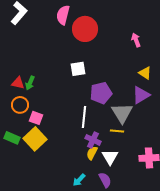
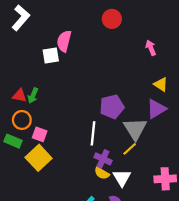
pink semicircle: (63, 15) -> (64, 41), moved
red circle: (85, 29) -> (112, 19), moved, size x0.7
white square: (78, 69) -> (51, 56), moved
yellow line: (117, 131) -> (130, 149), turned -48
green rectangle: (12, 138) -> (13, 141), moved
yellow semicircle: (92, 153) -> (102, 173), turned -88

